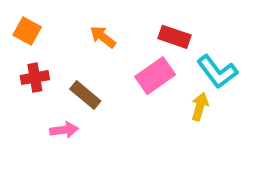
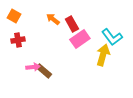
red rectangle: (175, 37) -> (72, 24), moved, turned 42
brown rectangle: (85, 95) -> (44, 71), moved
yellow arrow: (200, 107) -> (103, 55), size x1.5

